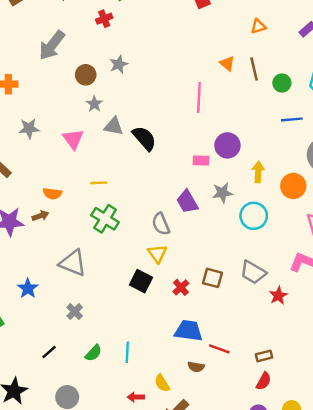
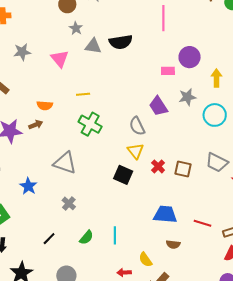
black semicircle: (144, 138) -> (121, 42), moved, turned 125
red cross: (181, 287) -> (158, 166), moved
red line: (219, 349) -> (202, 223), moved

